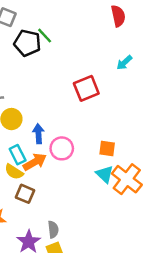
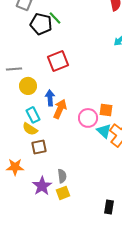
red square: (86, 88) -> (58, 61), moved
pink circle: (62, 148) -> (88, 118), moved
orange arrow: (35, 162) -> (60, 109), moved, turned -36
brown square: (25, 194) -> (39, 147), turned -35

